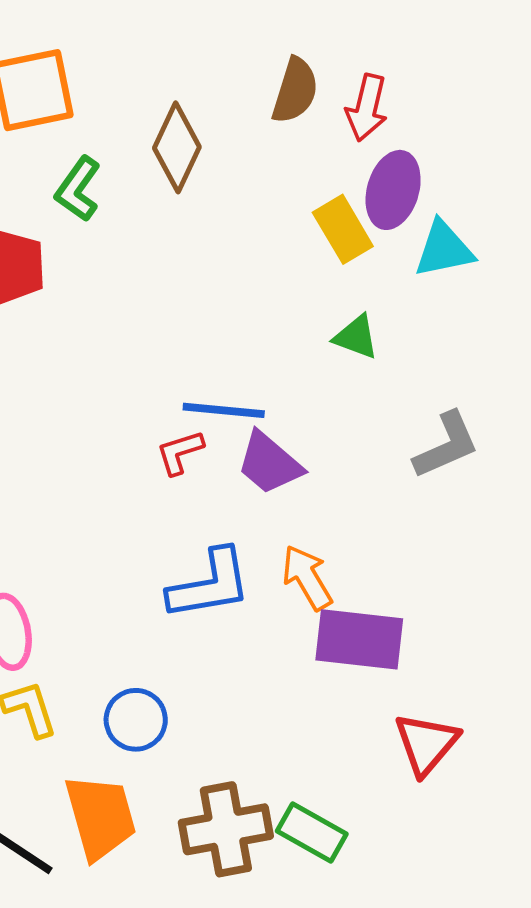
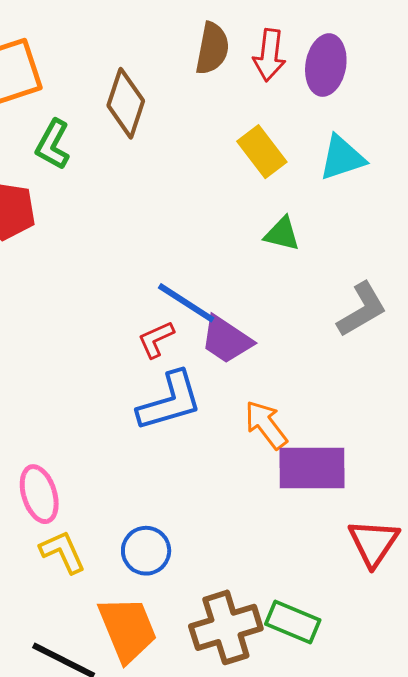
purple ellipse: (393, 190) -> (326, 65), moved
blue line: (224, 410) -> (186, 303), turned 34
blue L-shape: (210, 585) -> (170, 401), moved

